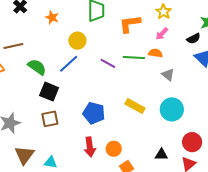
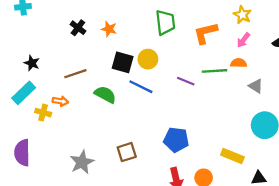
orange star: (52, 17) -> (109, 29), moved
blue line: (69, 64) -> (141, 87), turned 75
black square: (49, 92) -> (123, 62), moved
yellow rectangle: (135, 106) -> (232, 156), moved

